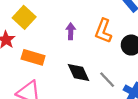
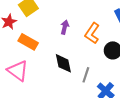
gray line: (107, 80) -> (86, 75), turned 49

